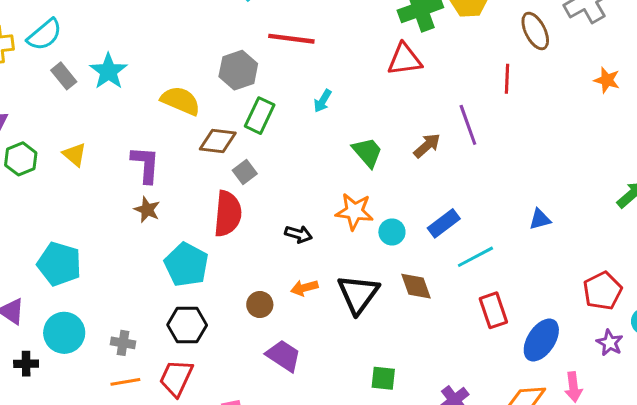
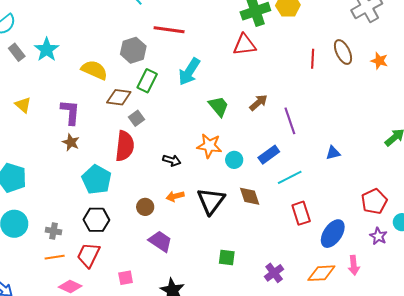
brown ellipse: (535, 31) -> (343, 52), moved
cyan arrow: (323, 101) -> (189, 72), size x1.8
purple line: (468, 125) -> (290, 121), moved

